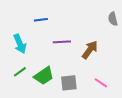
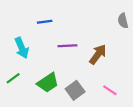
green line: (20, 72) -> (13, 78), moved
gray square: (69, 83) -> (75, 90), turned -30

